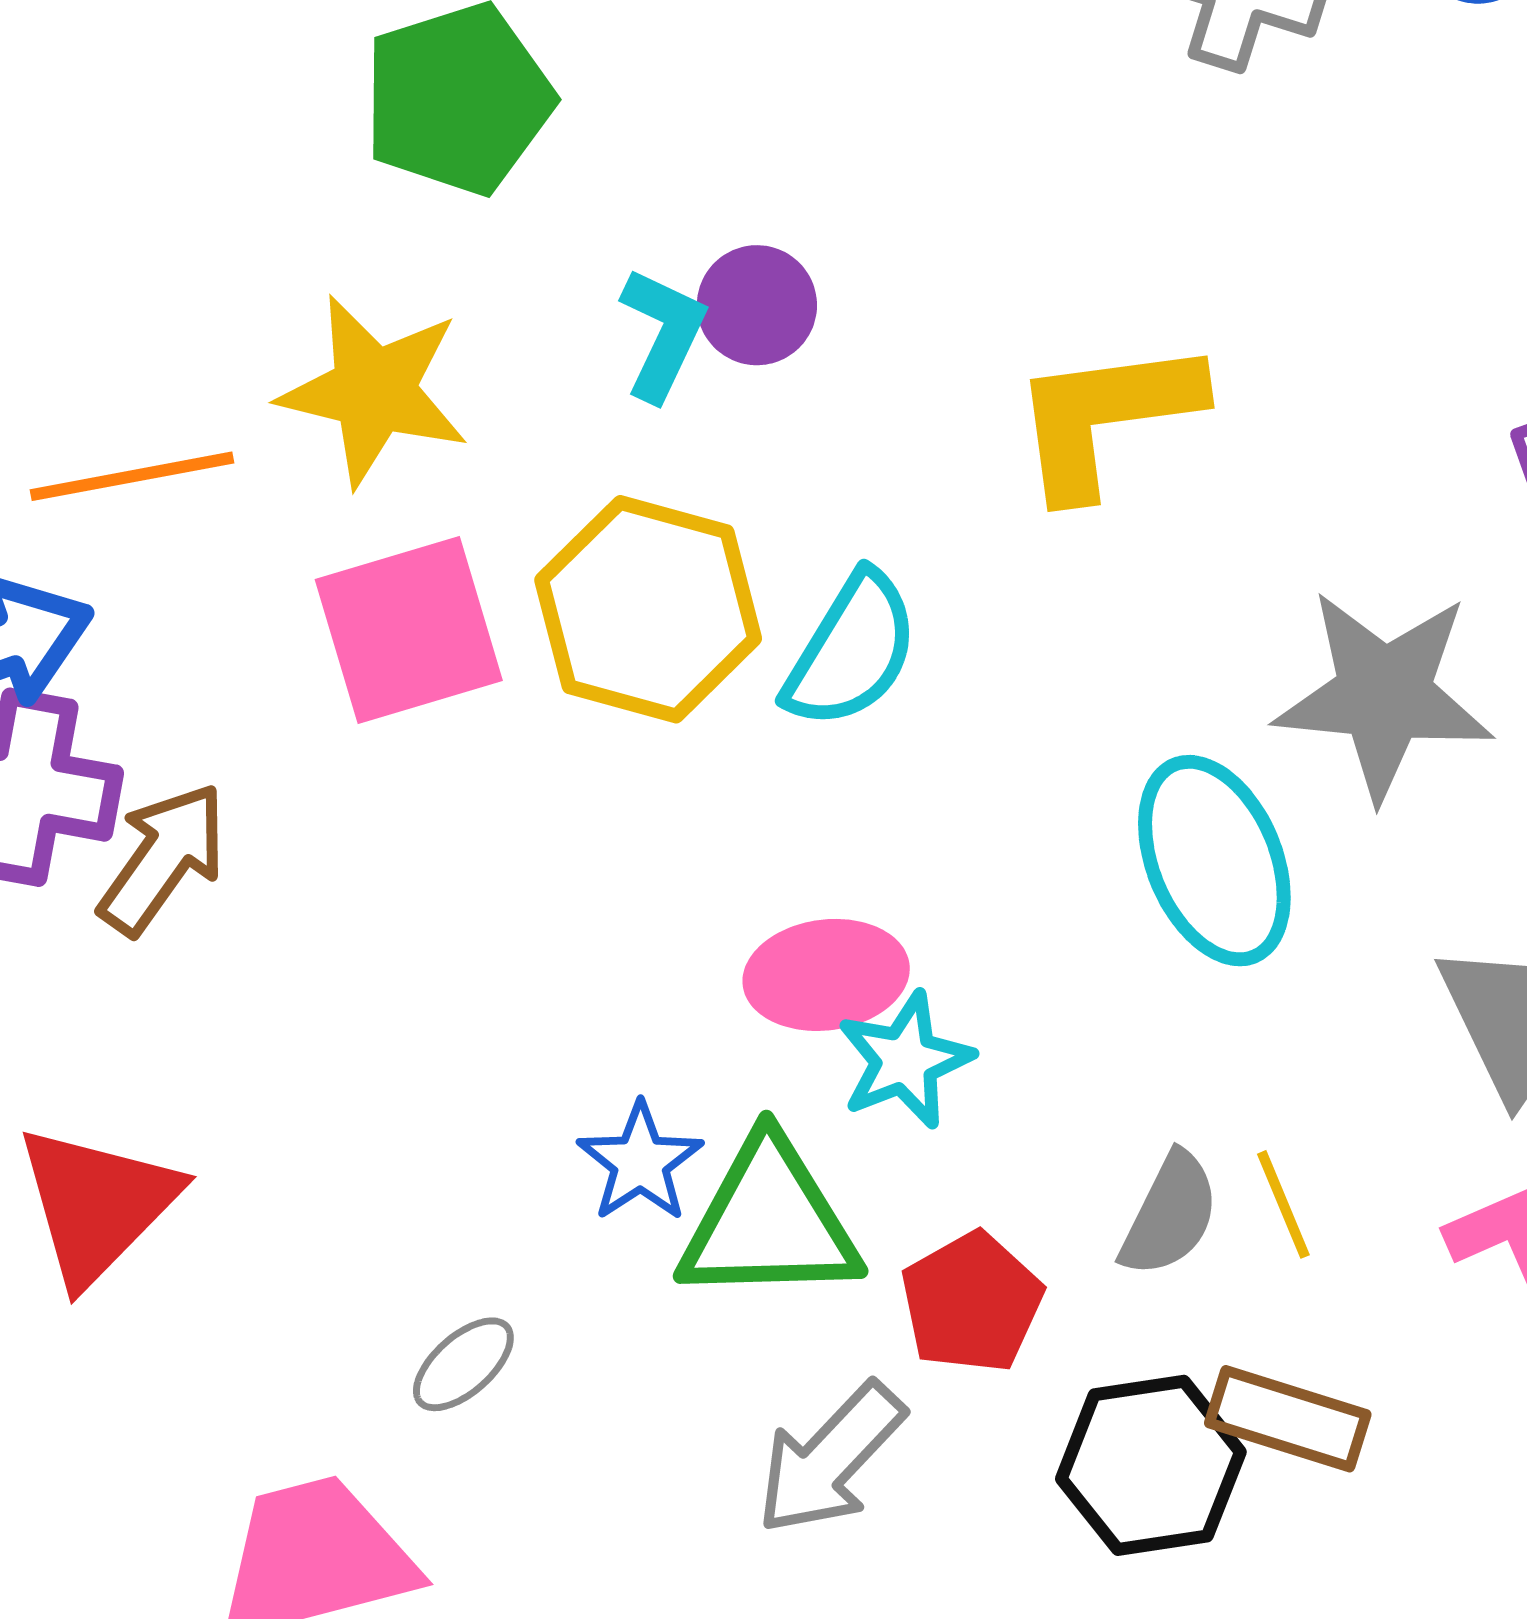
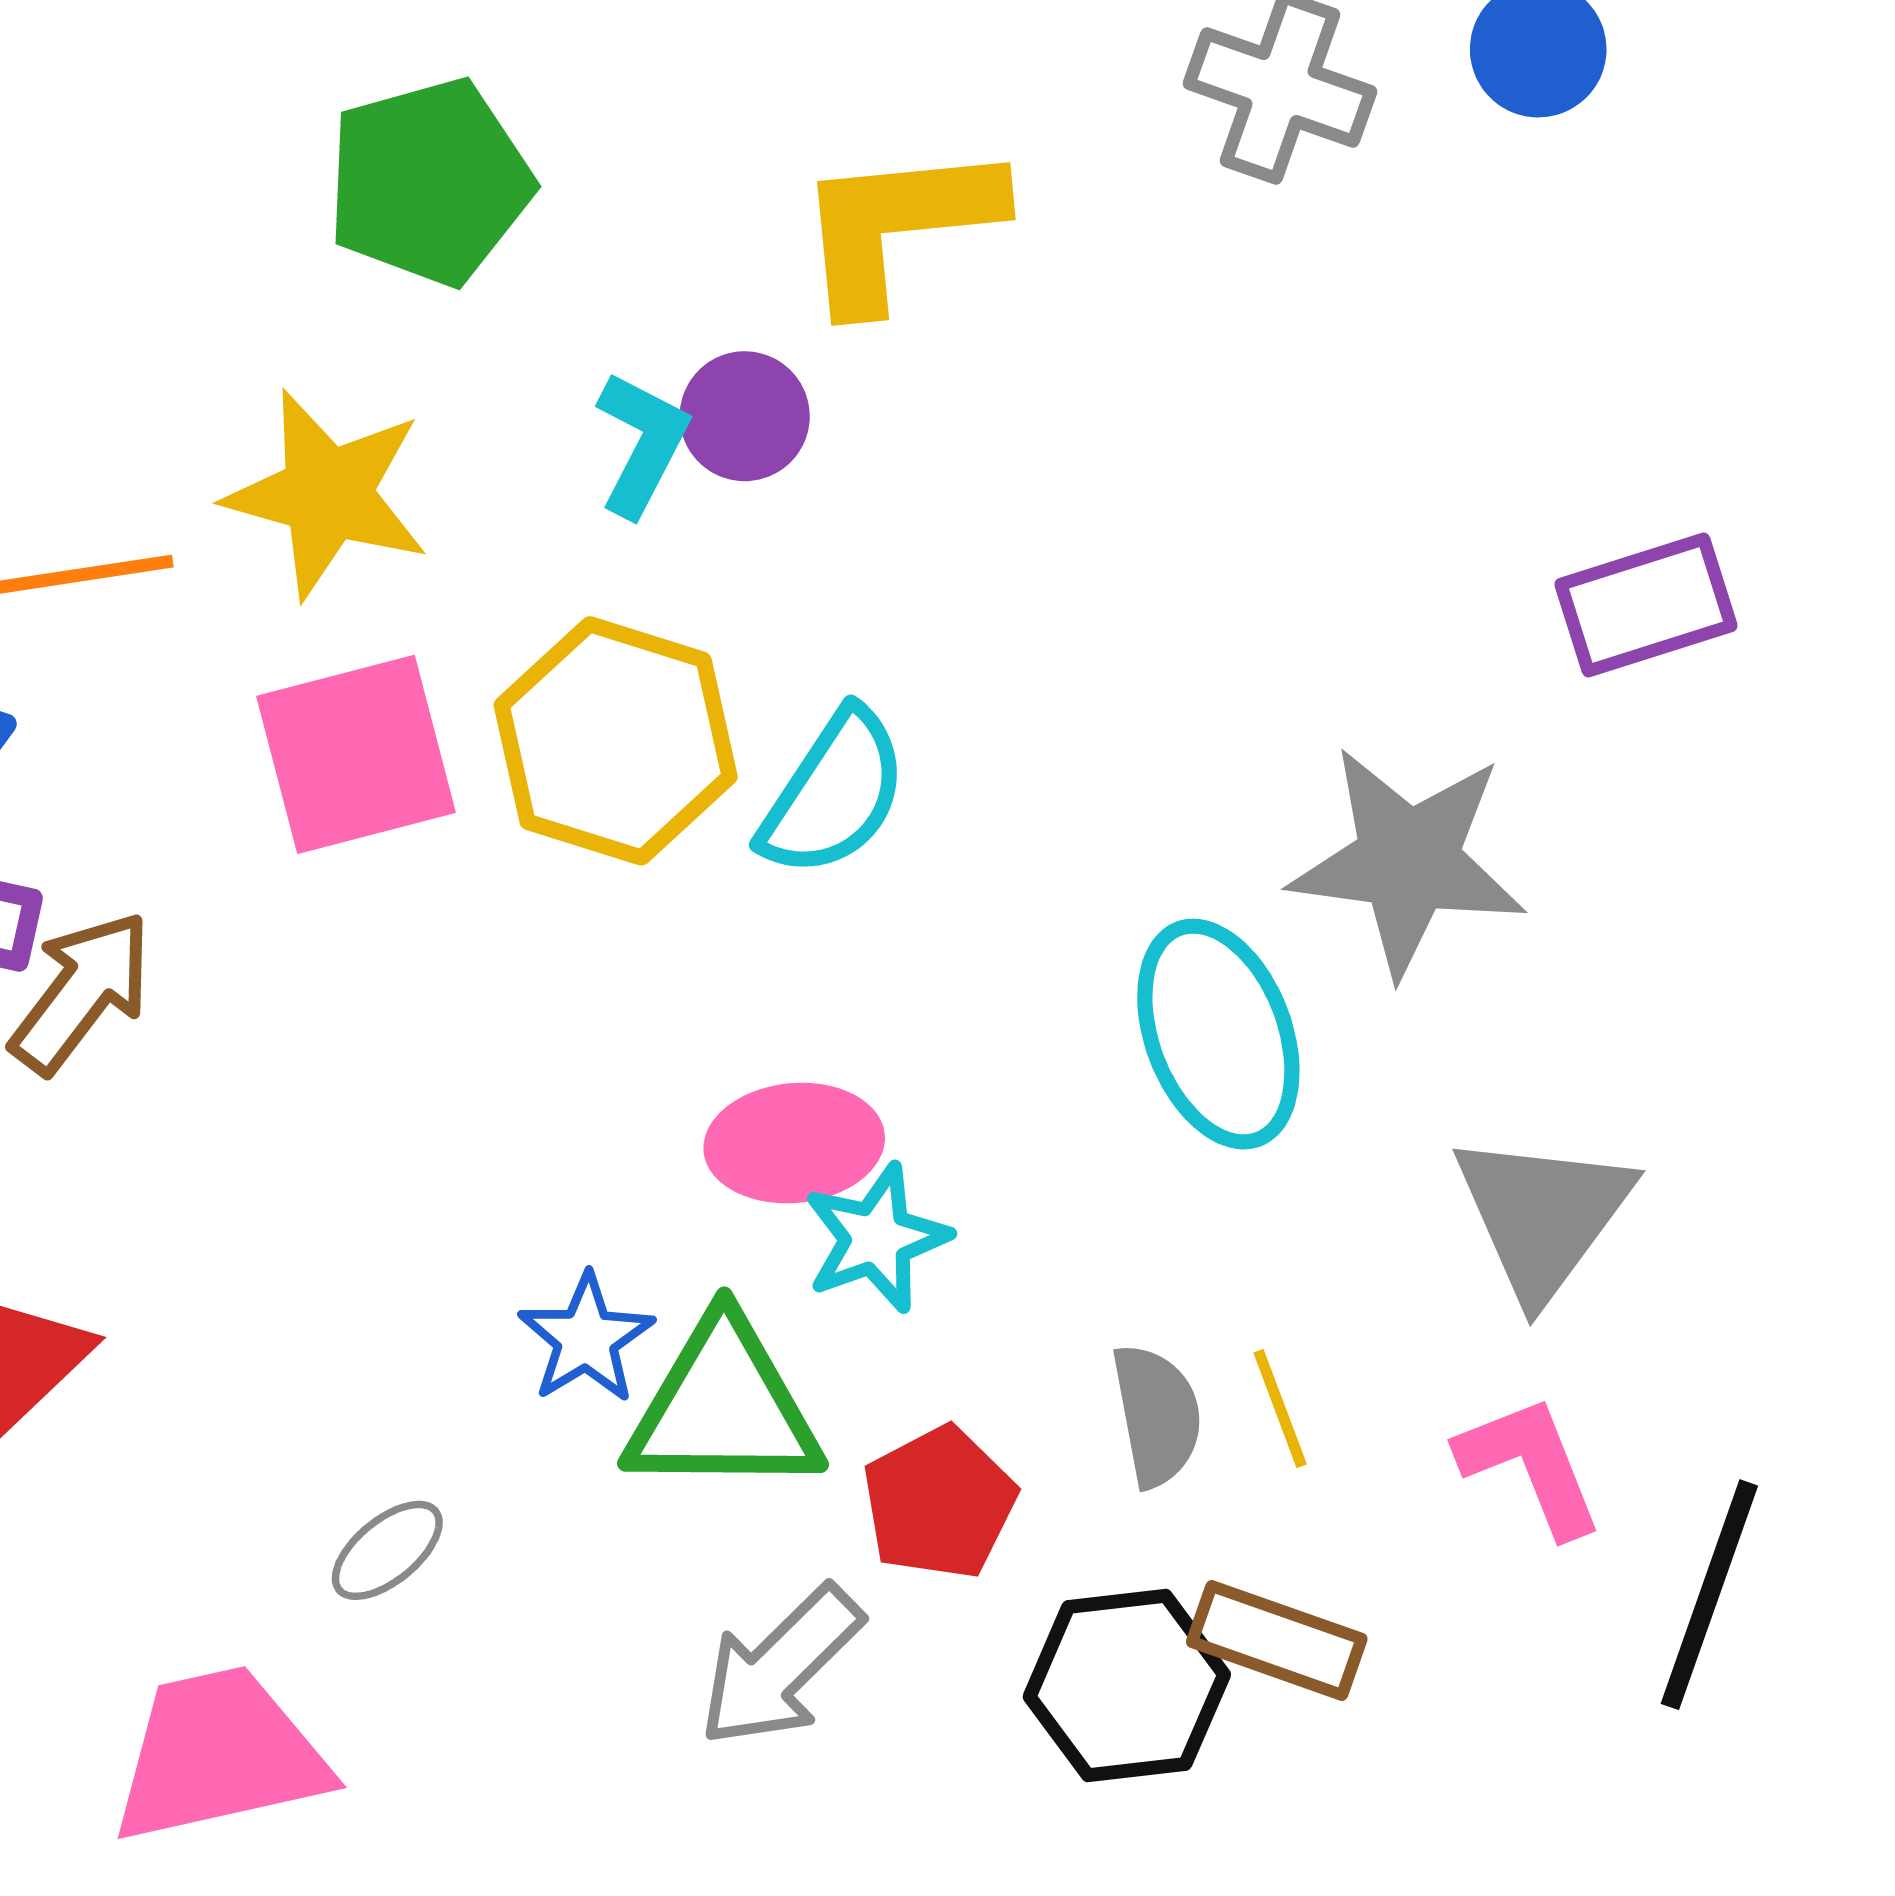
yellow L-shape: (1106, 417) -> (898, 225), moved
gray semicircle: (1170, 1215) -> (1157, 1415), turned -39

